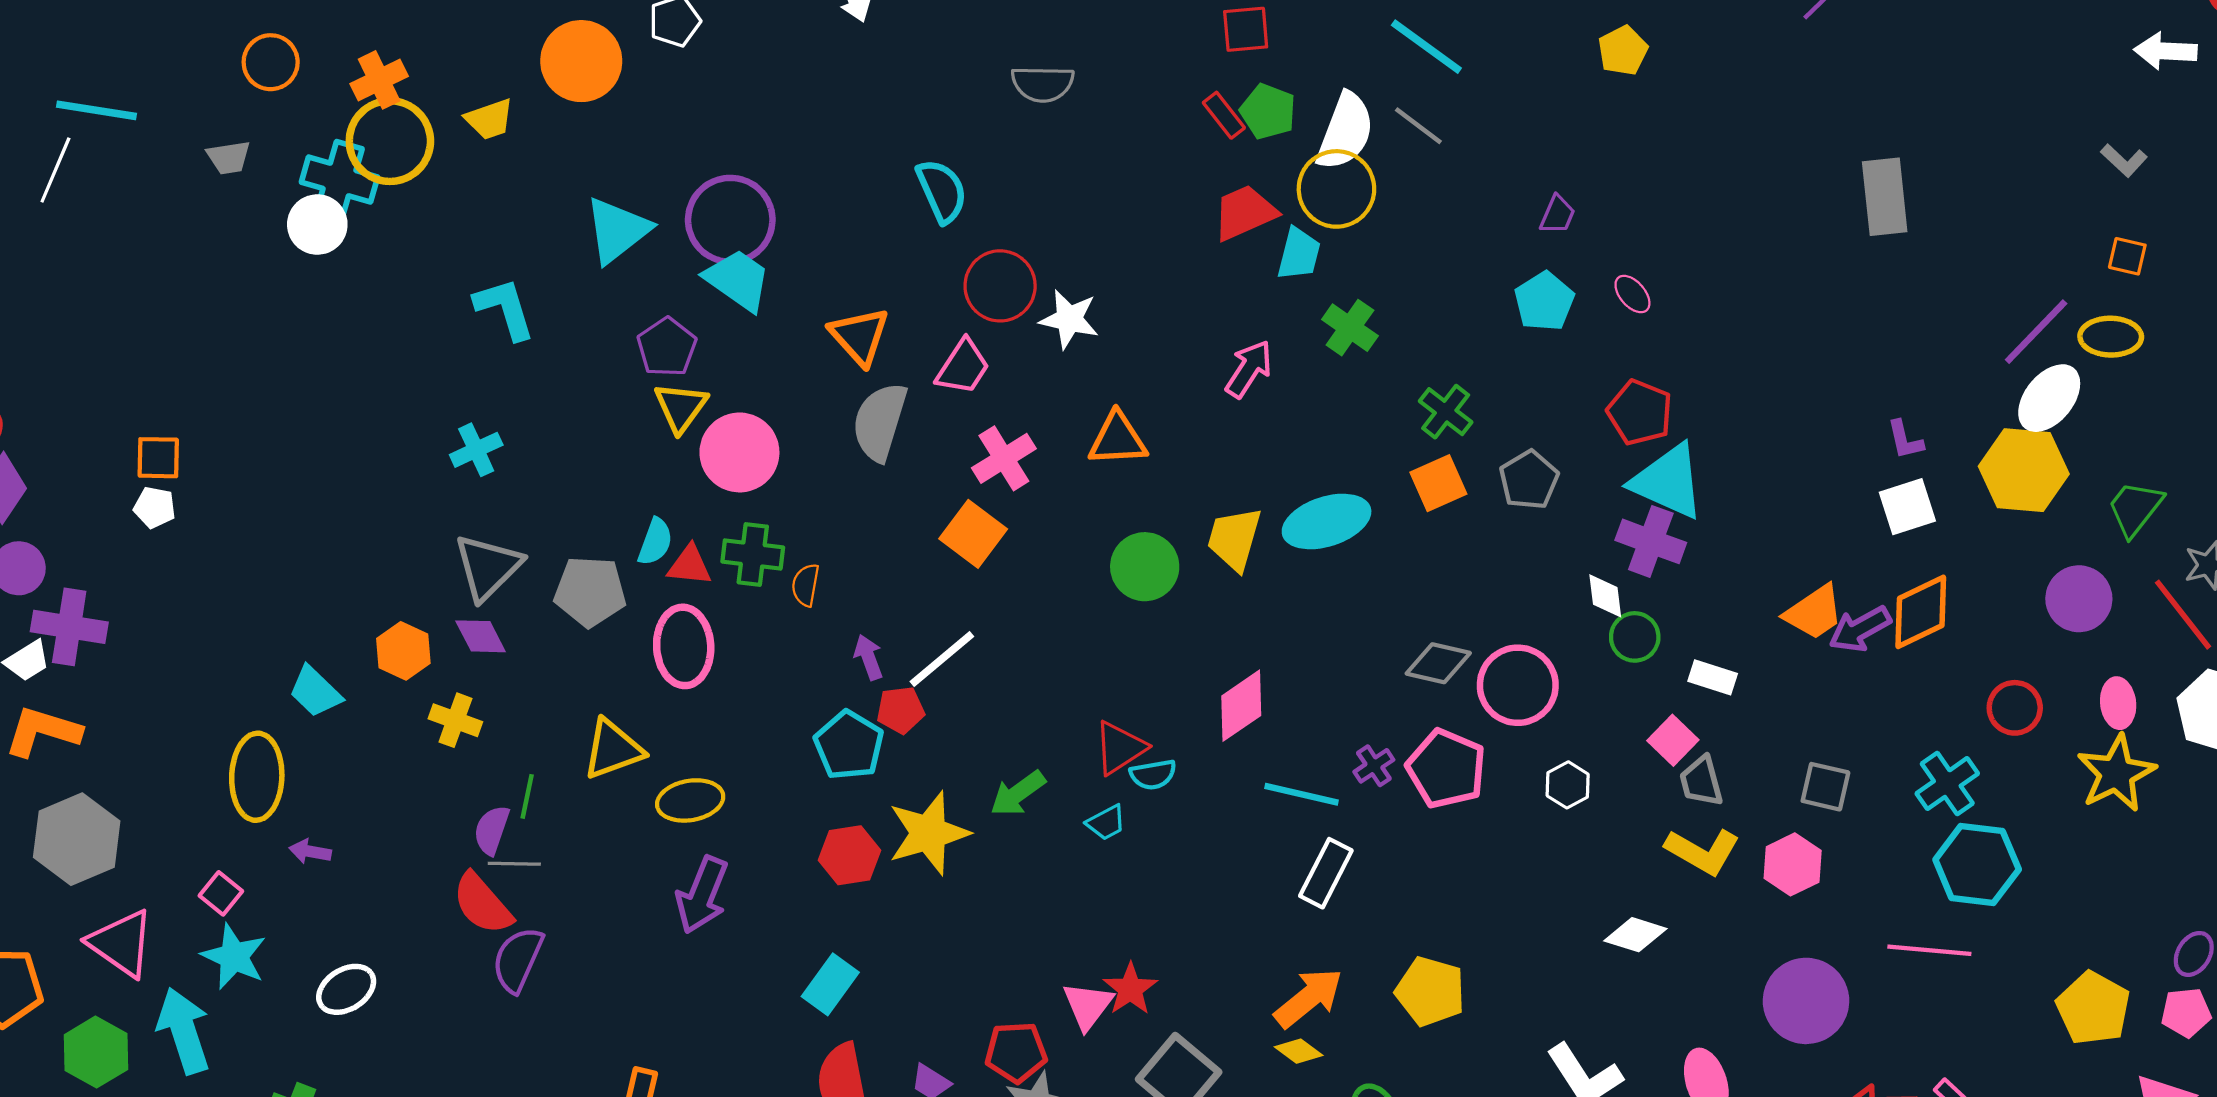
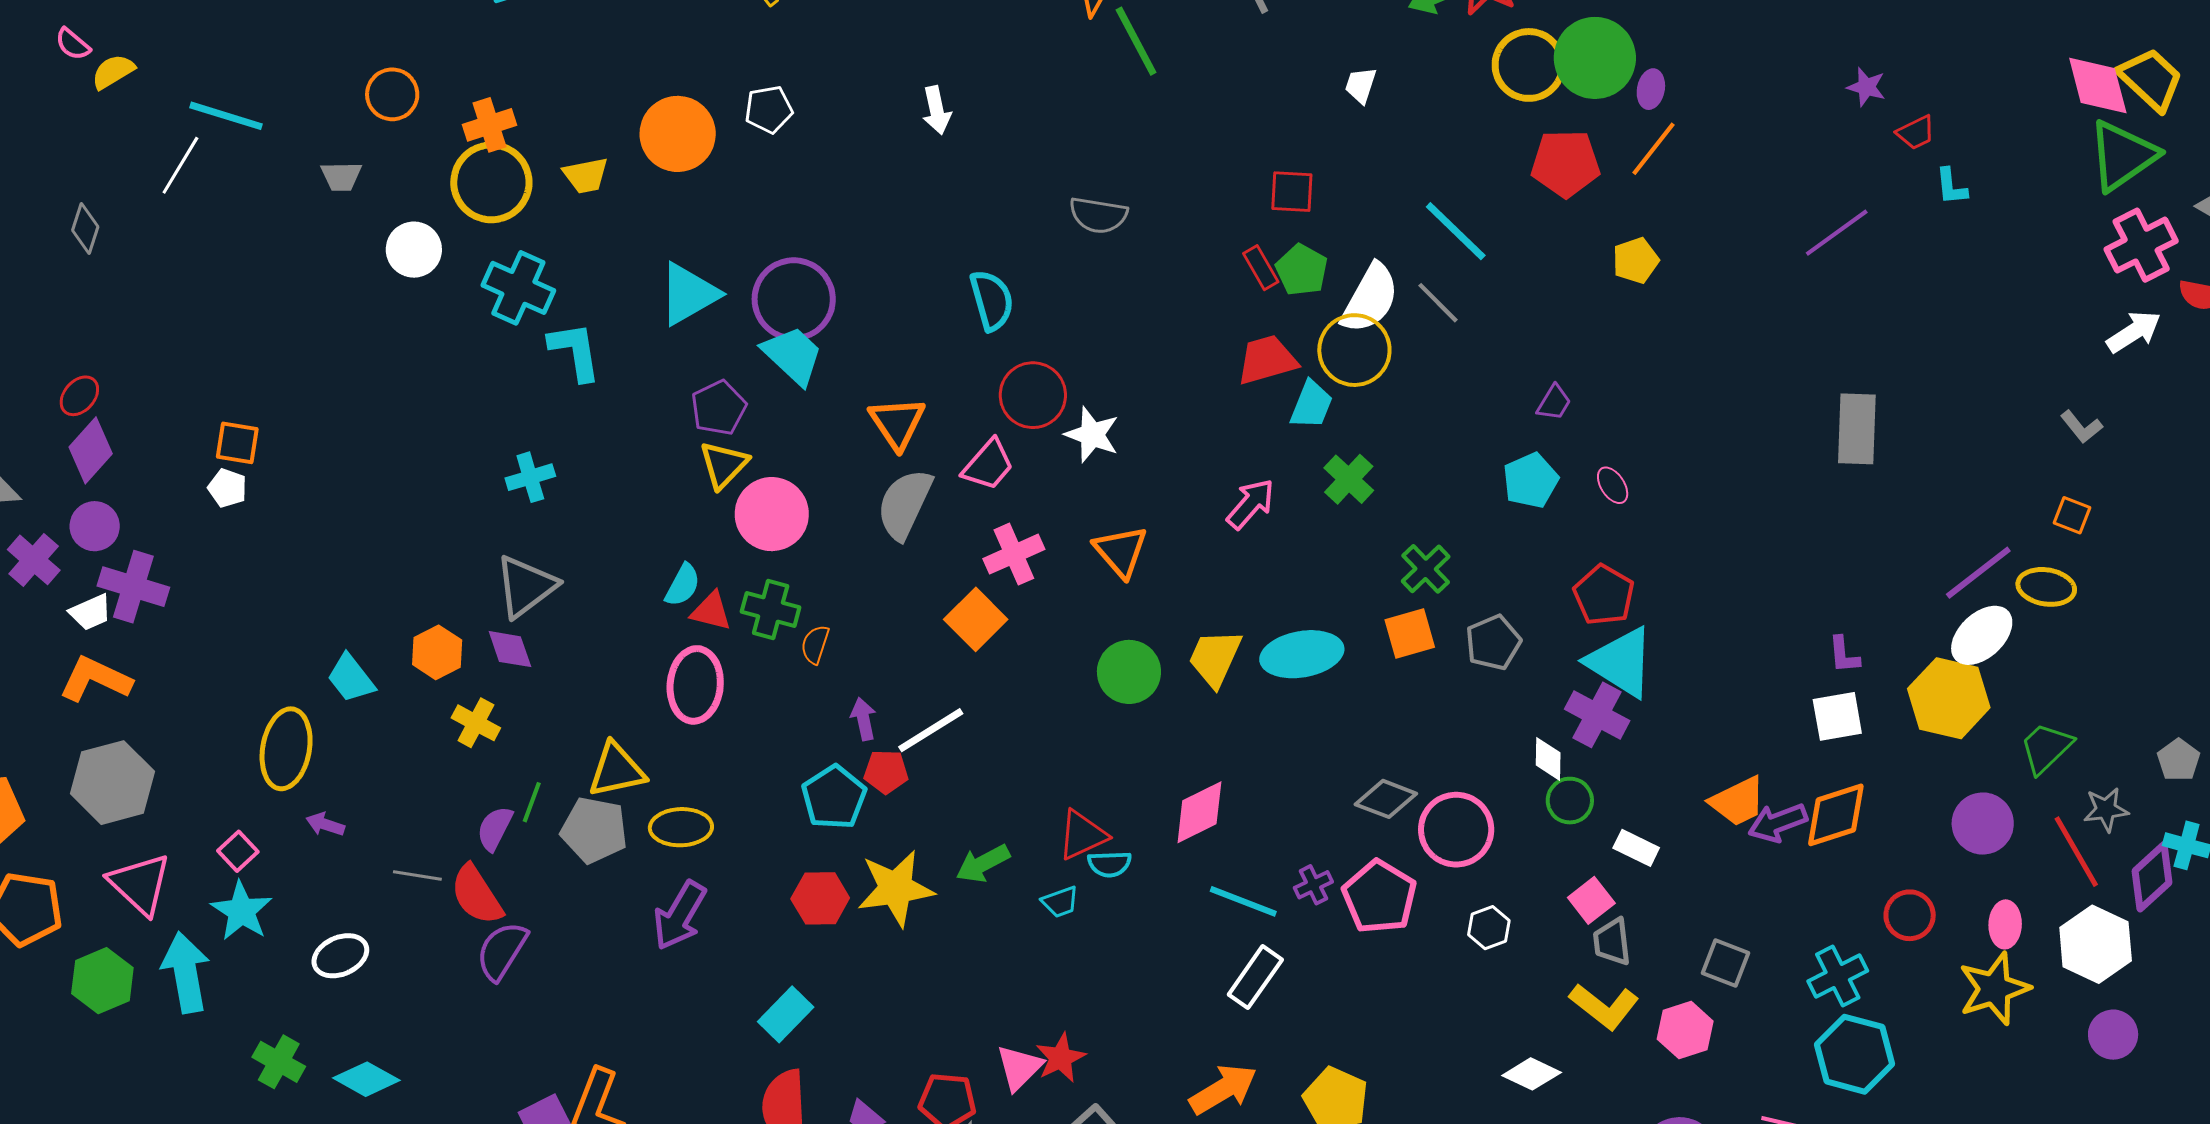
white arrow: (2165, 51) -> (2134, 332), turned 136
cyan cross: (339, 180) -> (518, 288), moved
orange triangle: (1118, 439) -> (1121, 551), turned 44
gray pentagon: (590, 591) -> (594, 830), moved
gray line: (514, 864) -> (417, 875), moved

